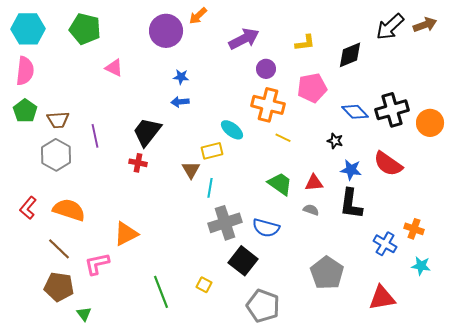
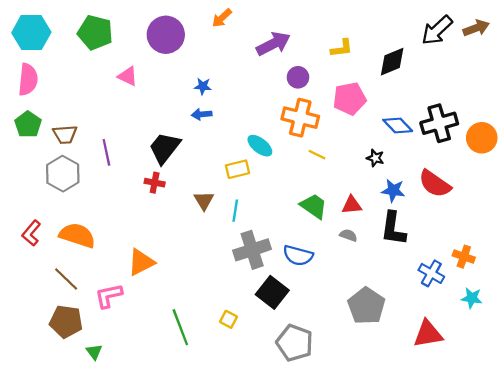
purple circle: (166, 31) -> (166, 35), moved
brown triangle: (191, 170) -> (204, 201), moved

